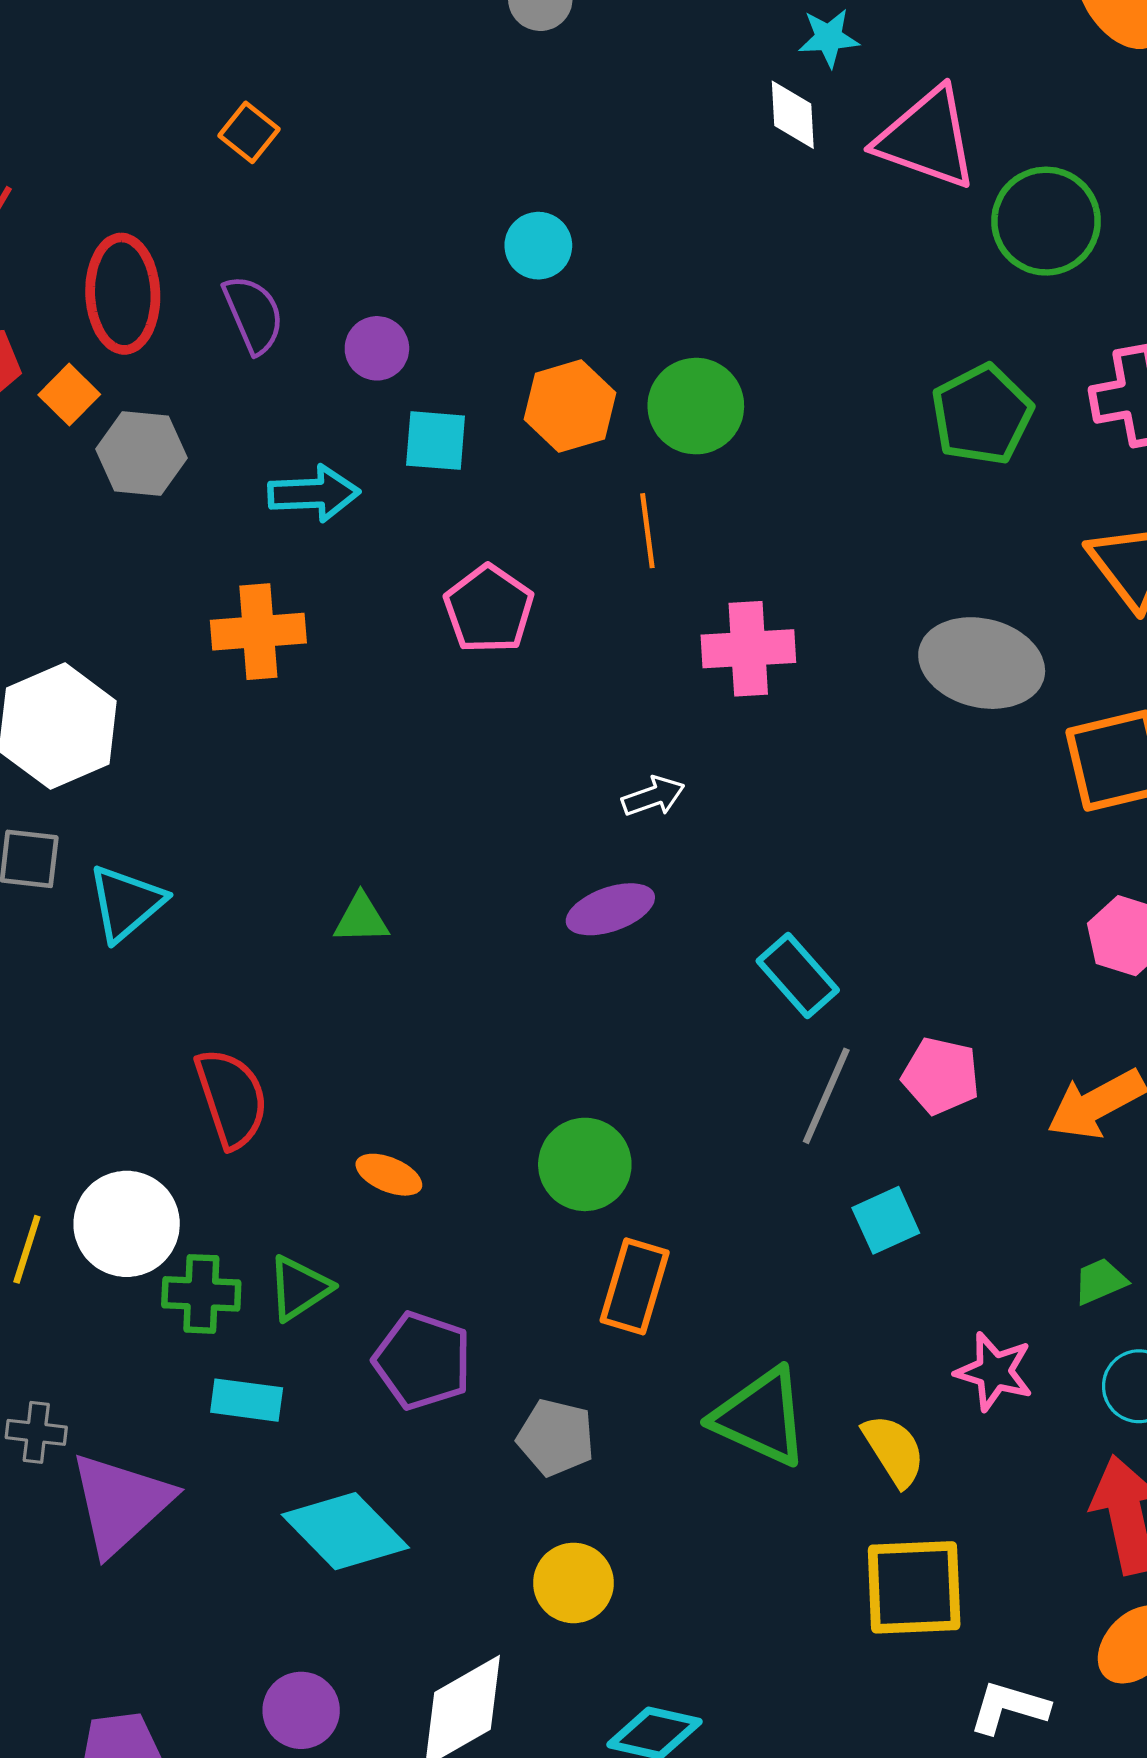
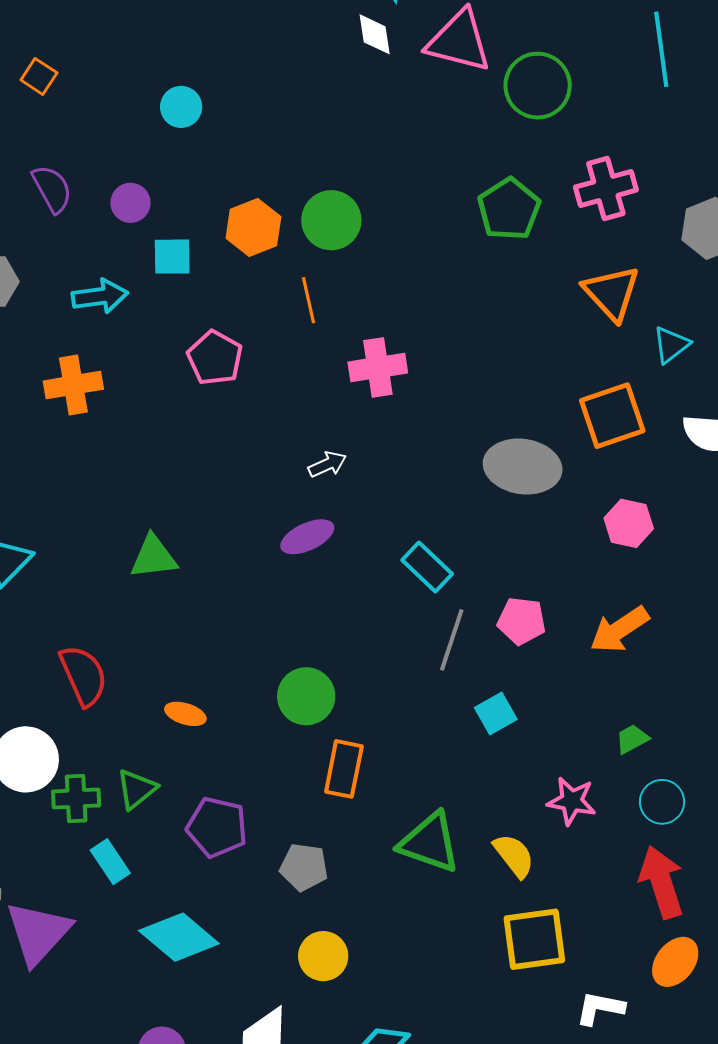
cyan circle: (538, 246) -> (181, 107), moved
gray ellipse: (982, 663) -> (523, 467), moved
green triangle: (361, 919) -> (154, 557), size x1.4
cyan rectangle: (247, 1400) -> (110, 862), turned 54

